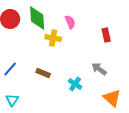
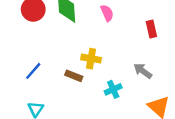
yellow cross: (53, 38) -> (91, 59), moved
cyan cross: (75, 84) -> (113, 89), turned 32

